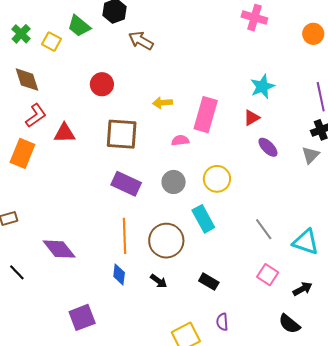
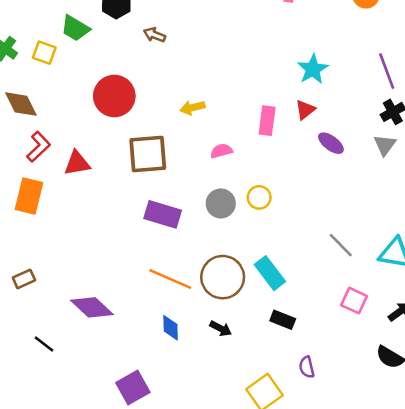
brown arrow: (141, 41) -> (154, 35), size x0.7
red circle: (102, 84) -> (114, 96), size x1.4
pink rectangle: (206, 115) -> (267, 121), moved, size x0.7
yellow circle: (217, 179) -> (259, 197), moved, size x0.7
cyan rectangle: (203, 219) -> (270, 273), moved
orange line: (125, 236) -> (170, 279), turned -56

